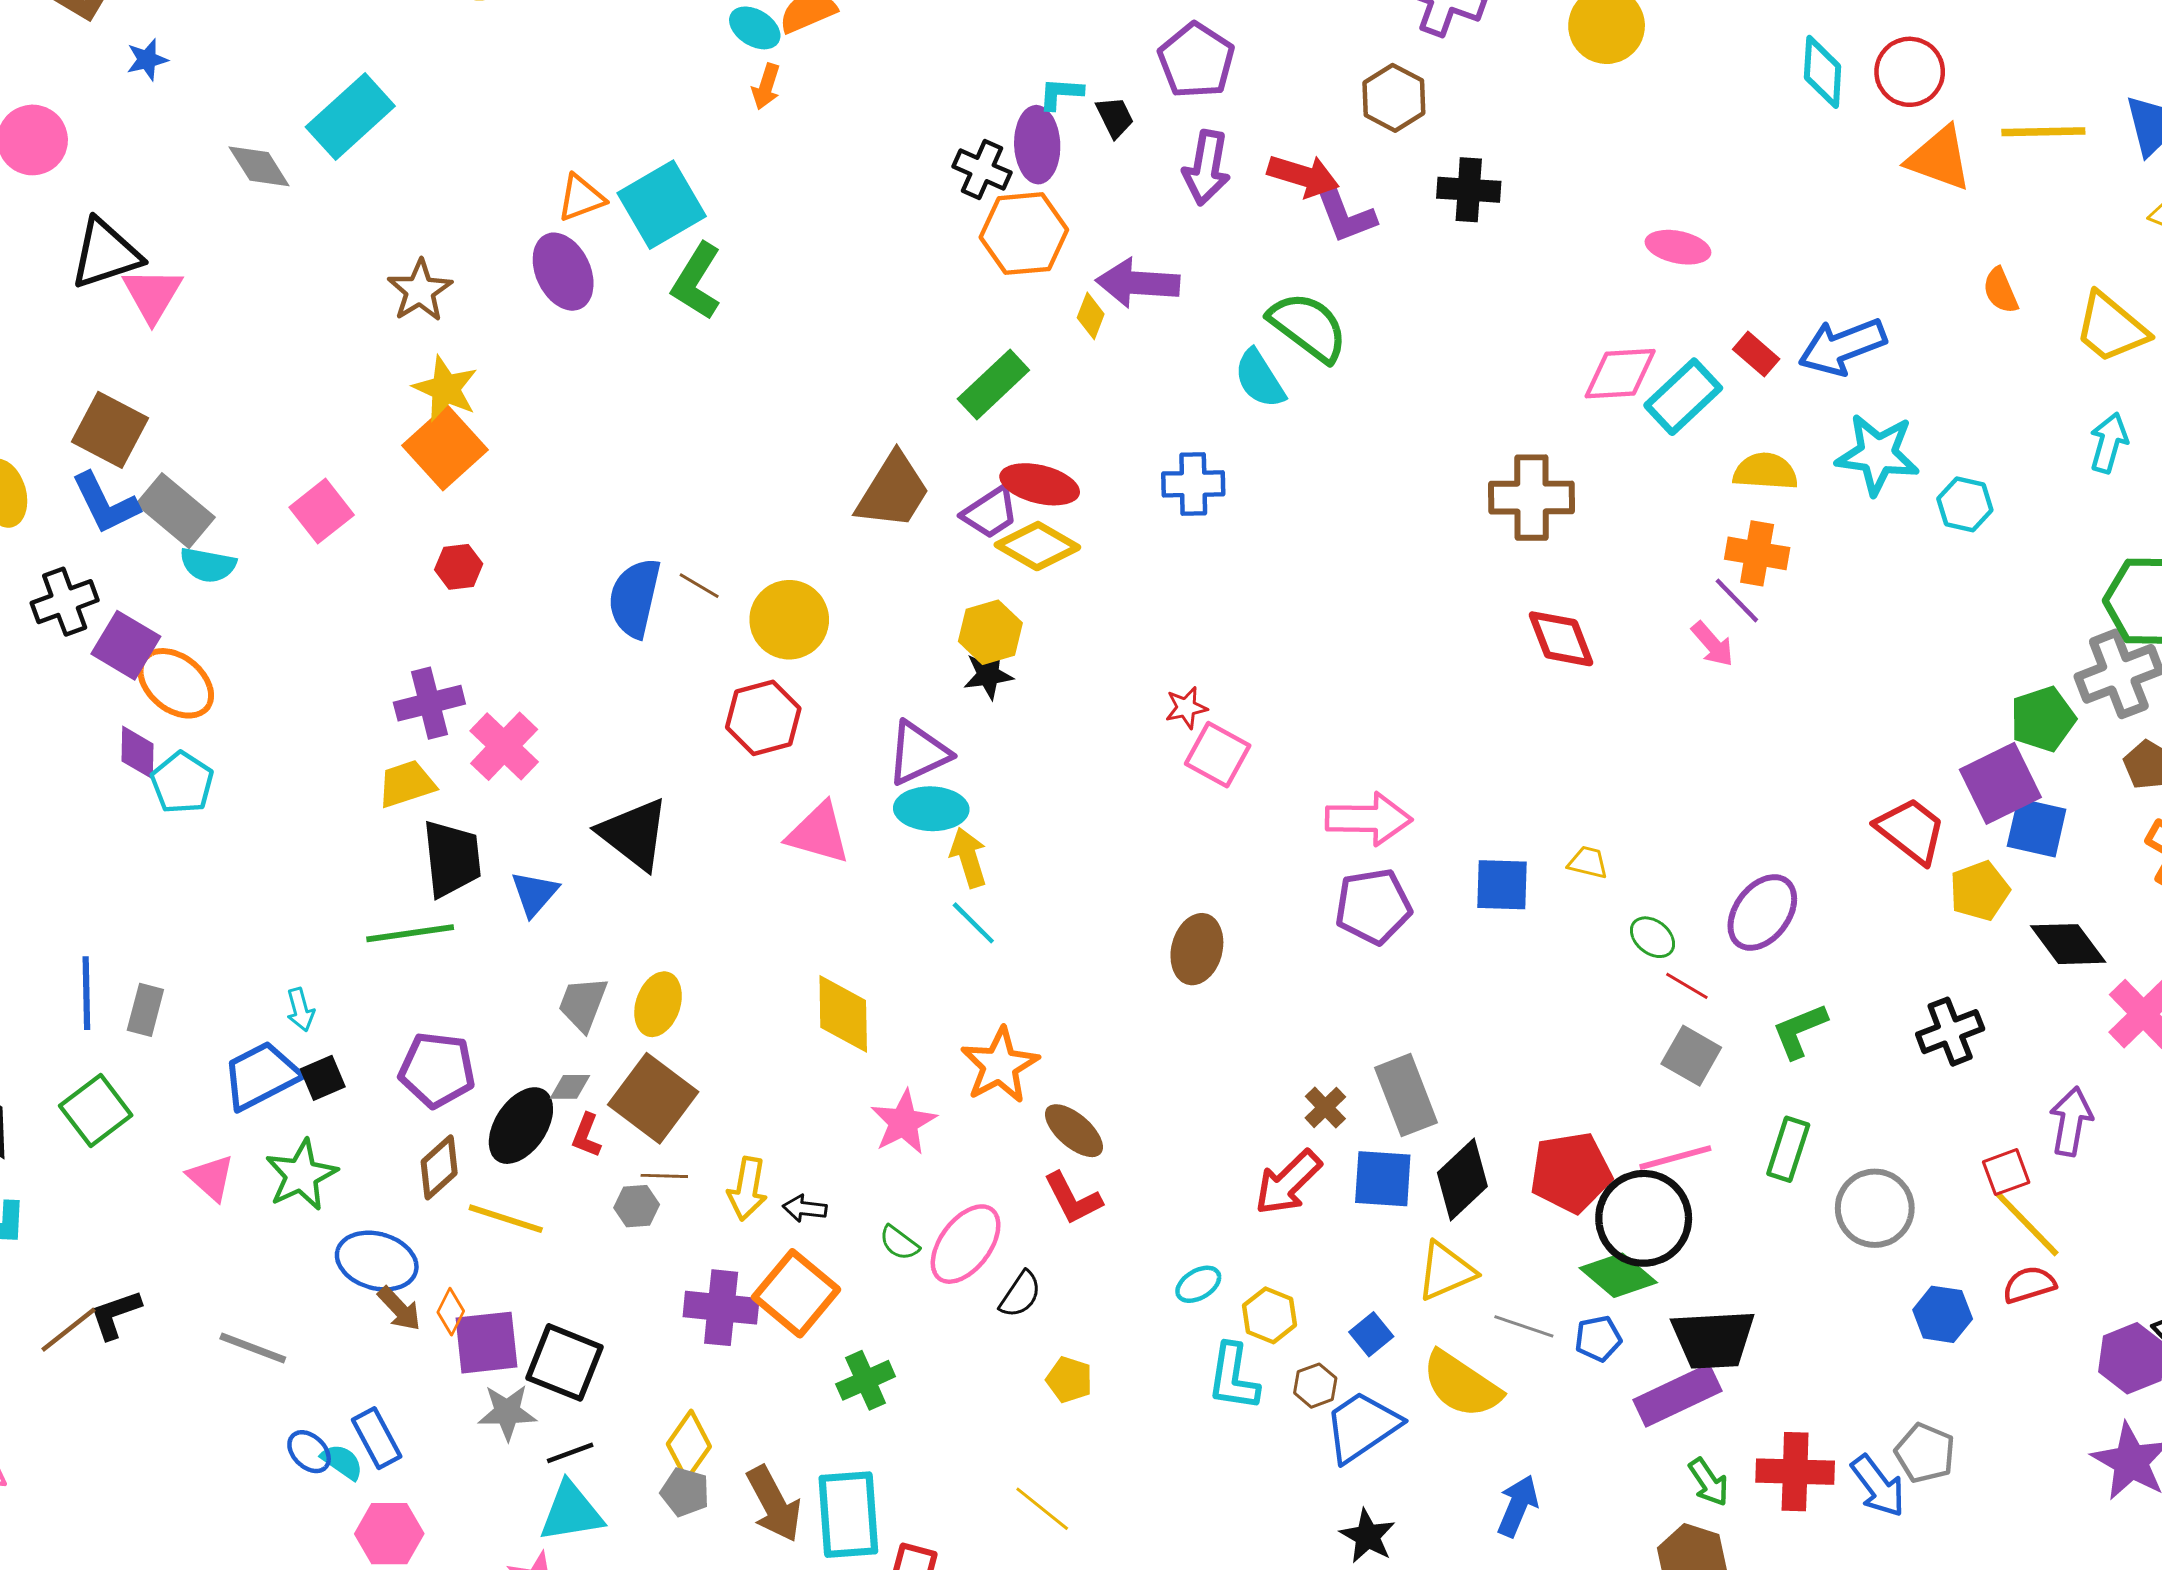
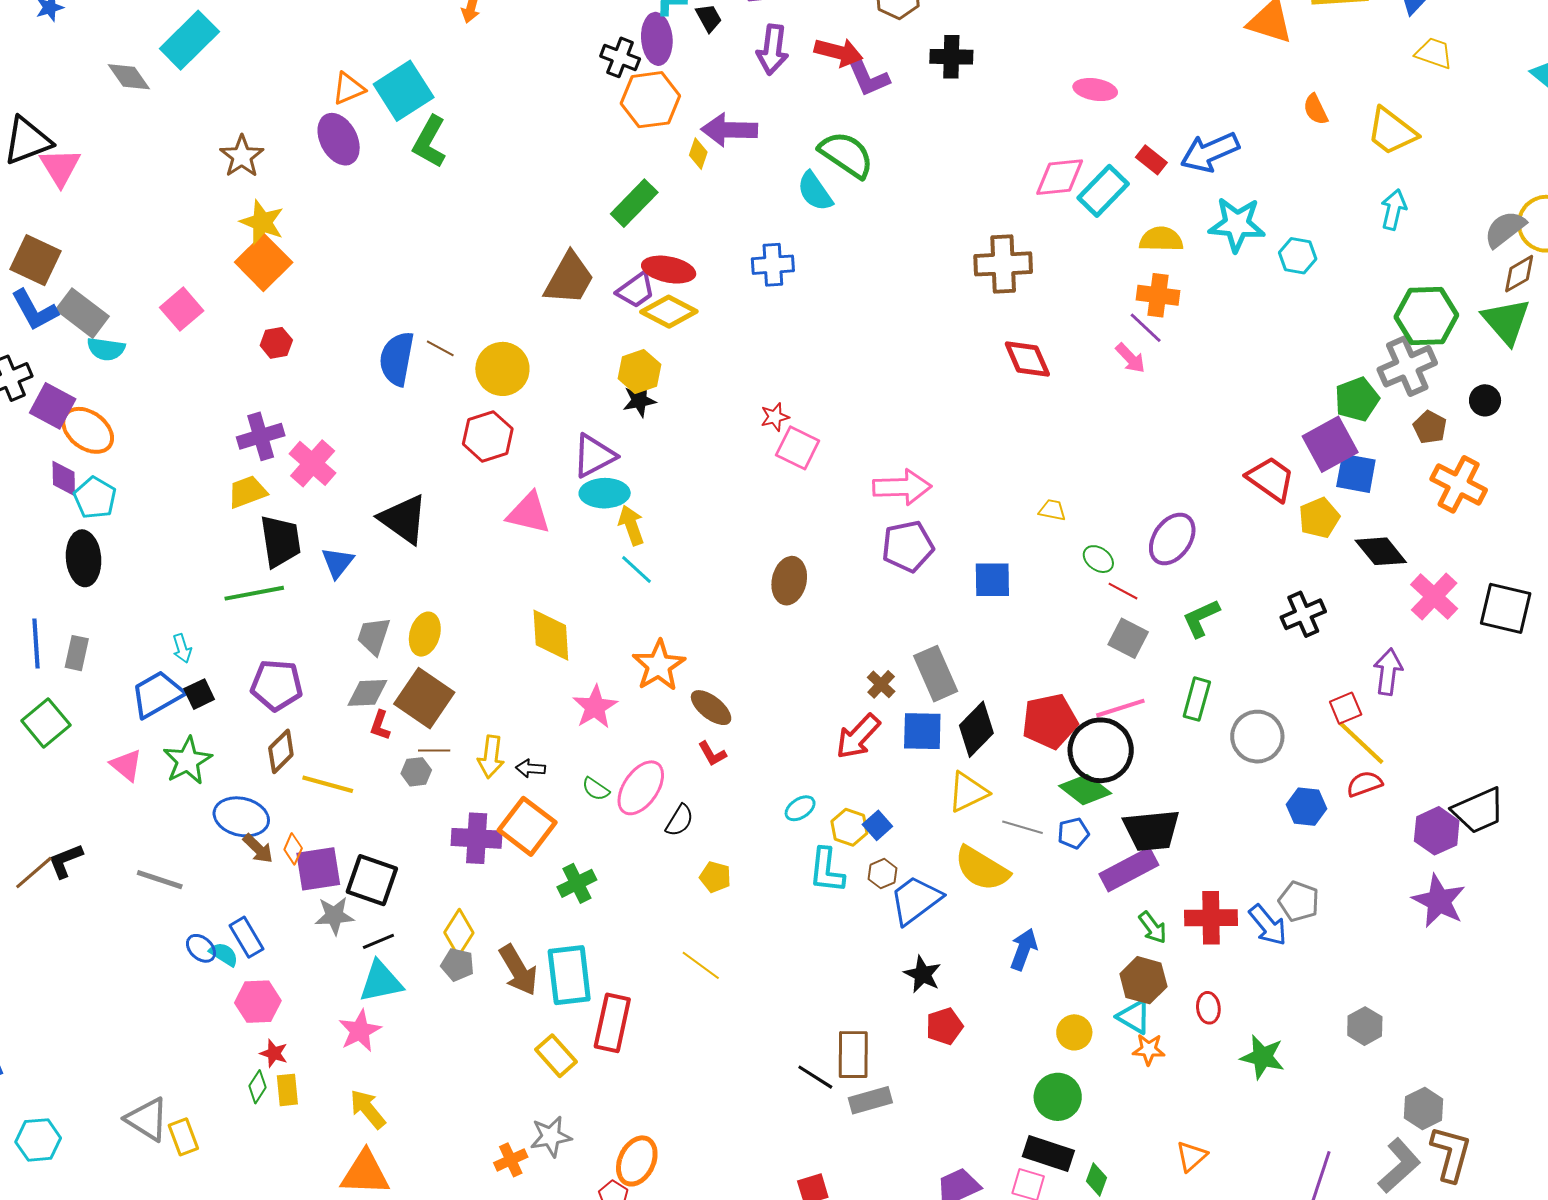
blue square: (1502, 885) -> (992, 580), moved
gray diamond: (570, 1087) -> (367, 693), size x1.5
black ellipse: (521, 1126) -> (84, 558), moved, turned -36
red L-shape: (1073, 1198) -> (712, 754), size x0.7
blue square: (1371, 1334) -> (877, 825), moved

